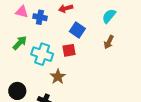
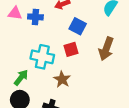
brown arrow: (109, 42) -> (106, 49), moved, size x1.5
green arrow: (20, 43) -> (21, 78), moved

